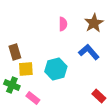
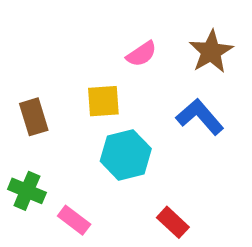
pink semicircle: (63, 24) -> (141, 54), turned 56
yellow square: (26, 69) -> (103, 101), moved
red rectangle: (99, 96) -> (173, 222), moved

